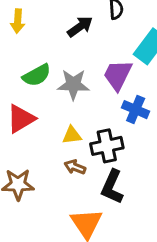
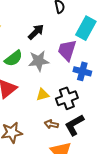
black arrow: (80, 27) -> (36, 32), moved
brown arrow: (75, 167) -> (51, 124), moved
black L-shape: (112, 187) -> (74, 125), turned 45

